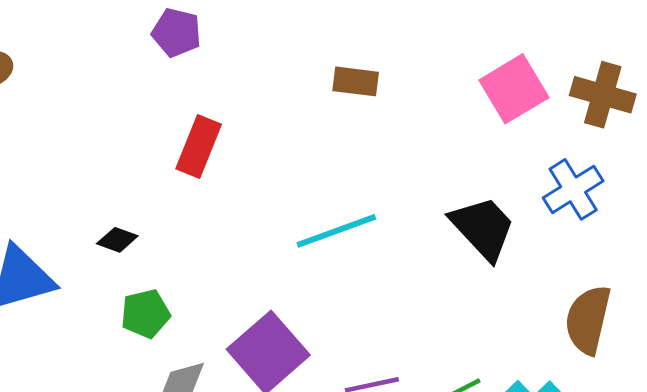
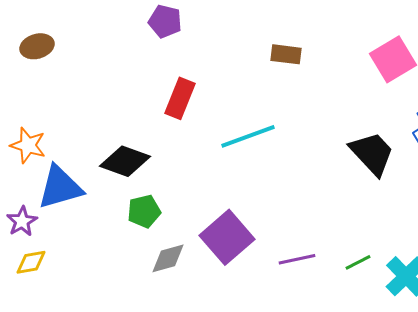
cyan line: (336, 231) -> (248, 136), moved
black diamond: (117, 240) -> (125, 161), size x1.8

